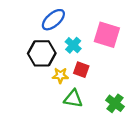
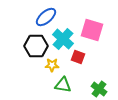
cyan cross: (73, 45) -> (63, 39), size x1.5
red square: (81, 70) -> (78, 57), moved

